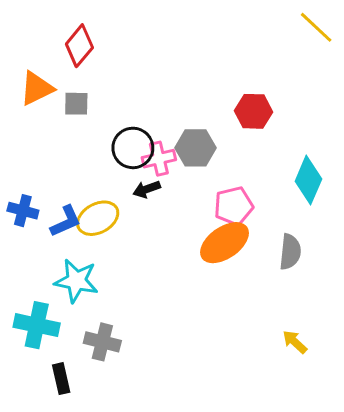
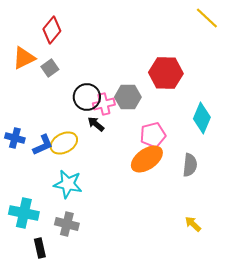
gray square: (76, 104) -> (50, 68), turned -36
red hexagon: (254, 111) -> (166, 73), size x1.4
black arrow: (147, 189) -> (96, 124), turned 60
cyan star: (76, 281) -> (68, 184), moved

